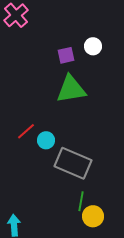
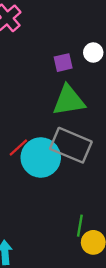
cyan circle: (46, 140) -> (41, 158), size x2.0
gray rectangle: (73, 163) -> (71, 145), moved

